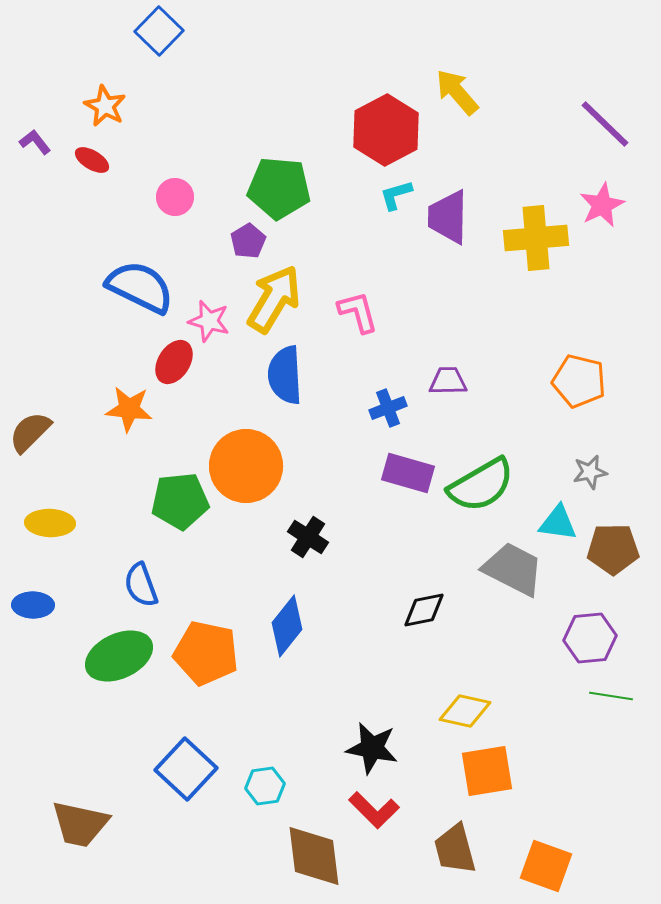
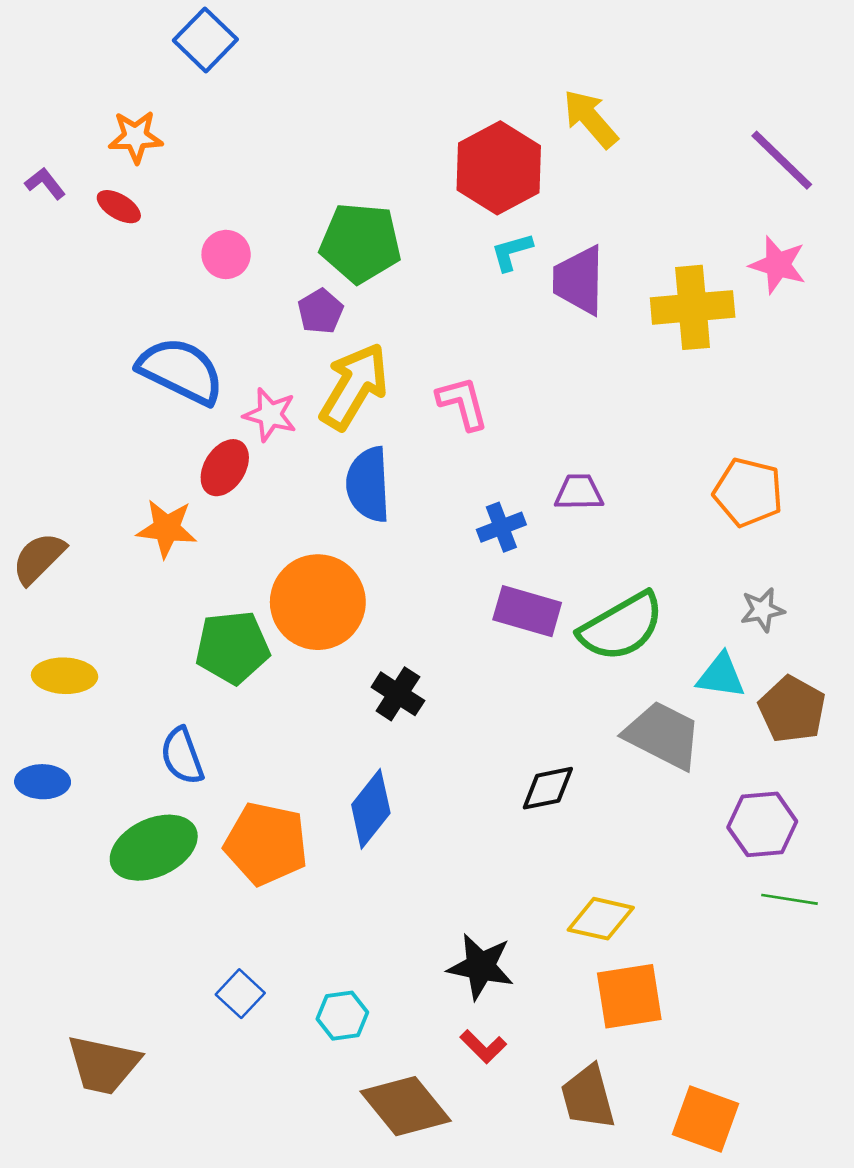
orange star: (105, 106) -> (136, 137), turned -30
pink star: (602, 205) -> (778, 265), turned -30
brown pentagon: (613, 549) -> (792, 709), turned 30
blue square: (186, 769) -> (240, 994), size x0.6
red L-shape: (374, 810) -> (483, 1047), size x0.7
brown diamond: (314, 856) -> (406, 1106), turned -32

